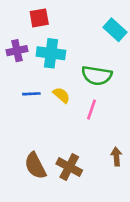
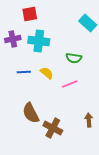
green semicircle: (97, 76) -> (74, 58), size x0.7
pink line: (92, 109) -> (70, 84), turned 49
brown semicircle: (35, 166) -> (31, 113), moved

